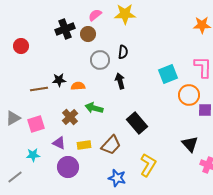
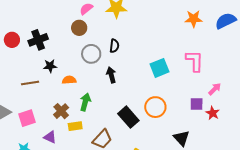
black cross: (65, 29) -> (38, 40), moved
black star: (59, 80) -> (50, 66), moved
orange circle: (189, 95) -> (155, 107), moved
green arrow: (94, 108) -> (85, 102), turned 90
yellow rectangle: (84, 145) -> (75, 126), moved

